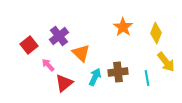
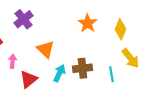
purple cross: (59, 36) -> (23, 19), moved
pink arrow: (48, 65) -> (12, 61), turned 48

